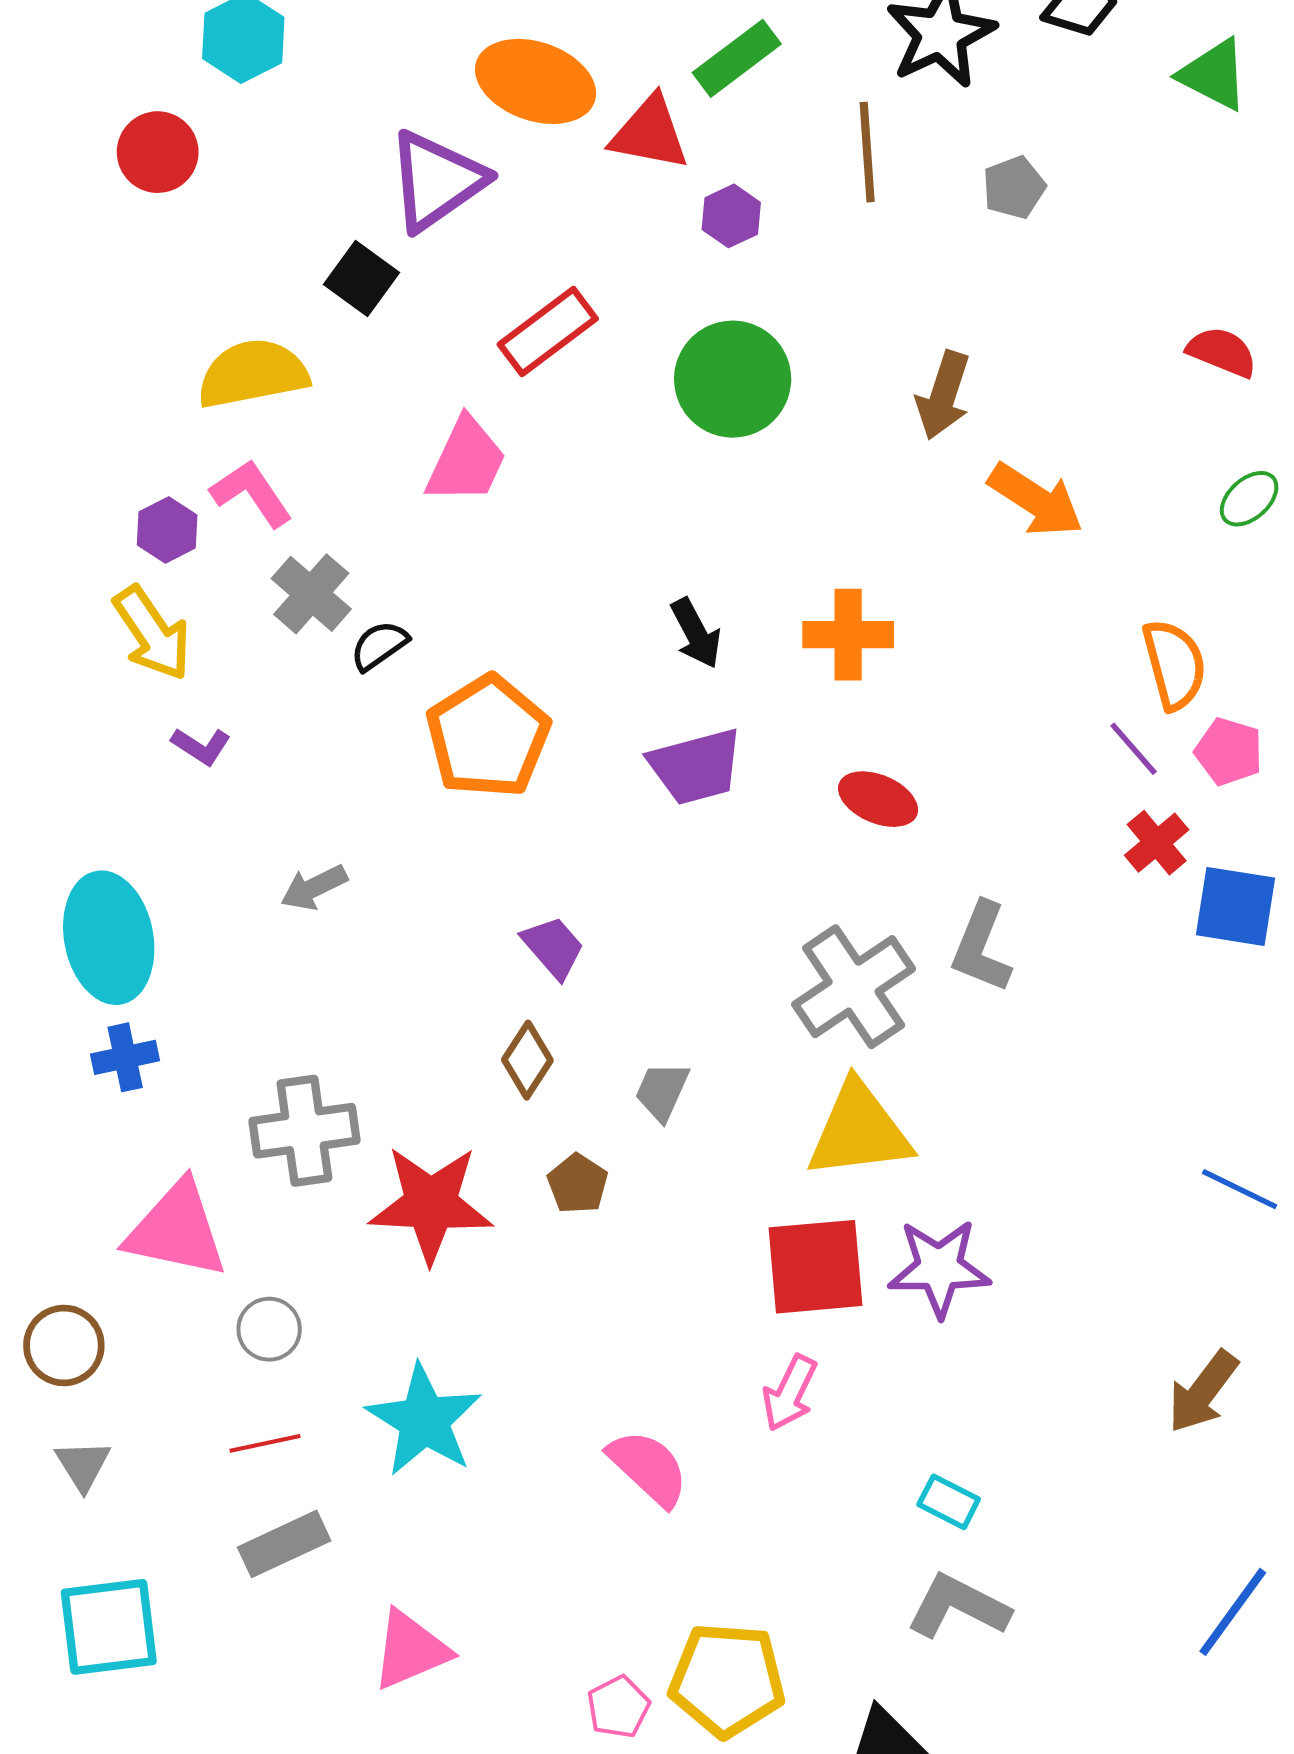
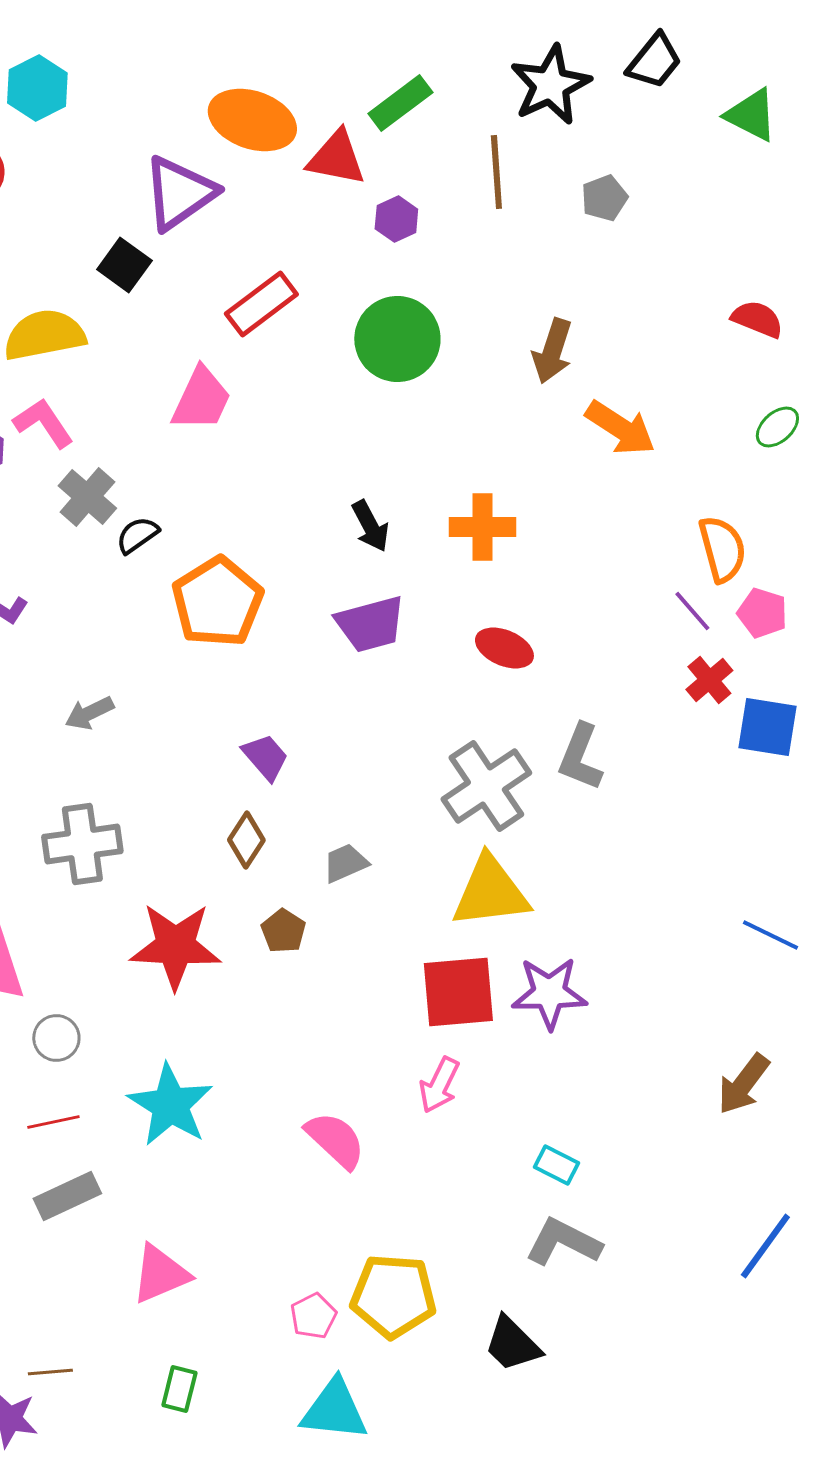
gray trapezoid: (662, 1091) -> (345, 863), turned 42
gray cross: (304, 1131) -> (82, 844), moved

